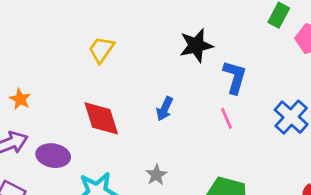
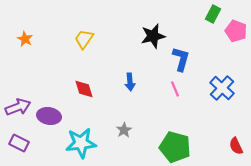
orange star: (20, 99) -> (25, 39), moved
blue arrow: (165, 109) -> (130, 82), turned -30
red diamond: (101, 118) -> (84, 89), size x0.7

